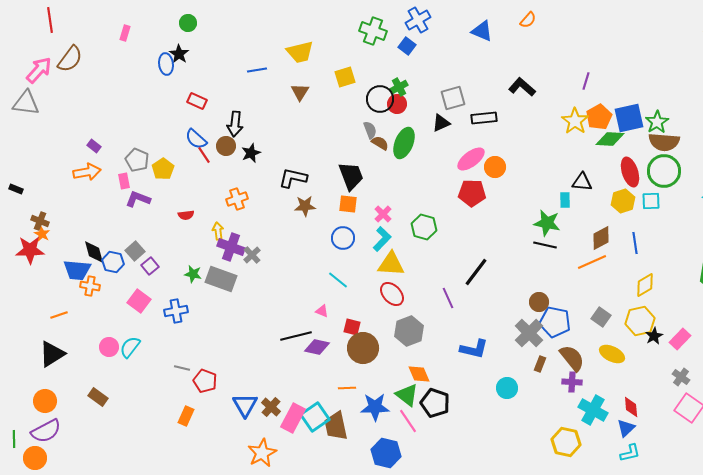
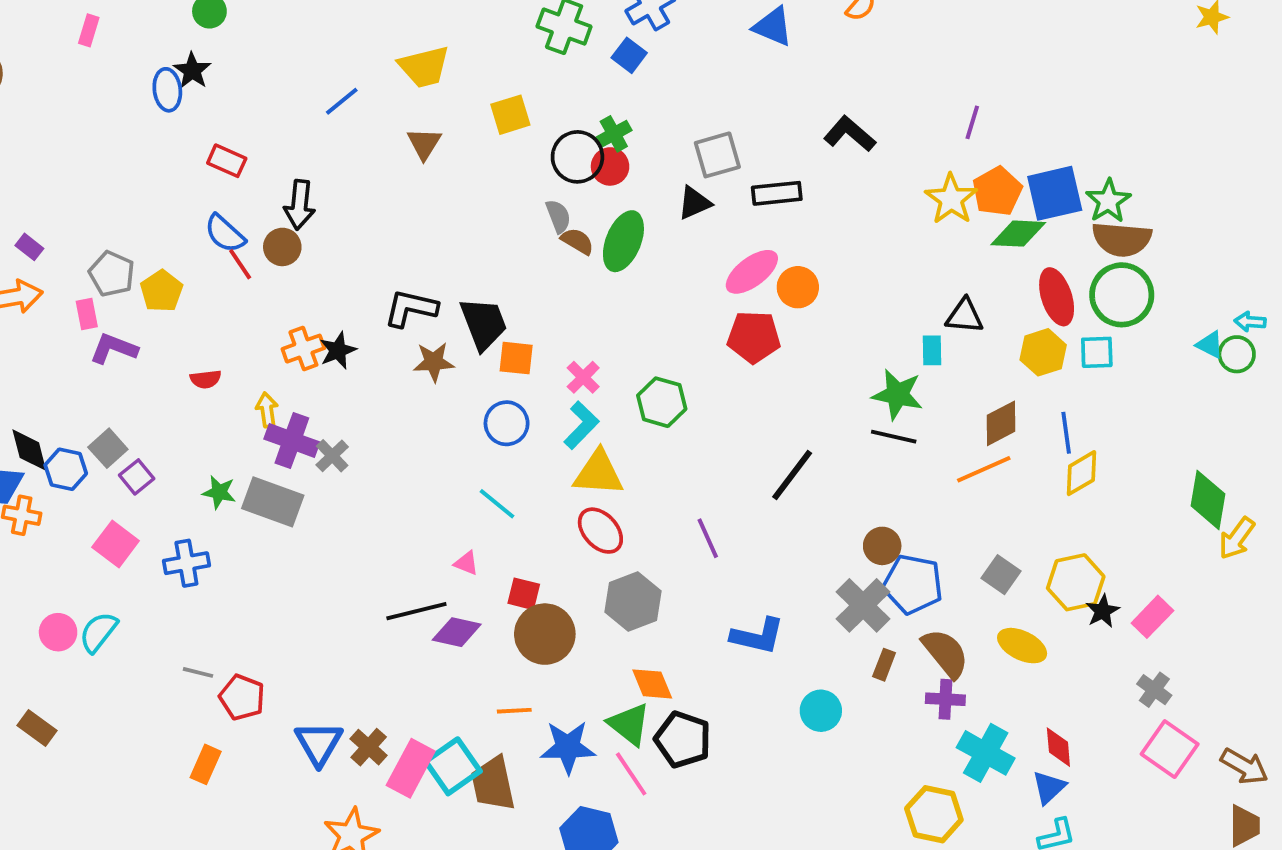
blue line: (257, 70) -> (342, 101), turned -30
black star: (251, 153) -> (338, 350), moved
black trapezoid: (351, 176) -> (484, 324), moved
black line: (476, 272) -> (792, 475), moved
yellow diamond: (645, 285) -> (1081, 473), moved

